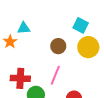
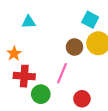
orange star: (10, 42) -> (14, 54), moved
brown circle: (58, 46) -> (74, 47), moved

